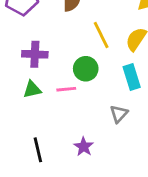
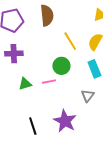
purple cross: (35, 54) -> (14, 54), moved
purple star: (84, 147) -> (65, 121), size x1.6

